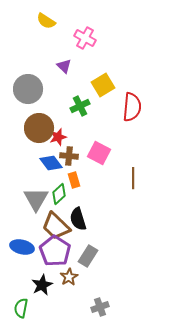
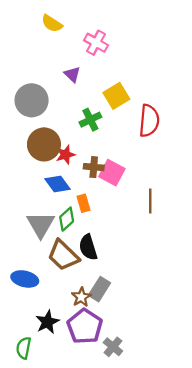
brown cross: (69, 156) -> (94, 167), moved
purple pentagon: (55, 251) -> (85, 326), moved
brown star: (69, 277) -> (81, 297), moved
gray cross: (100, 307) -> (113, 347), turned -30

